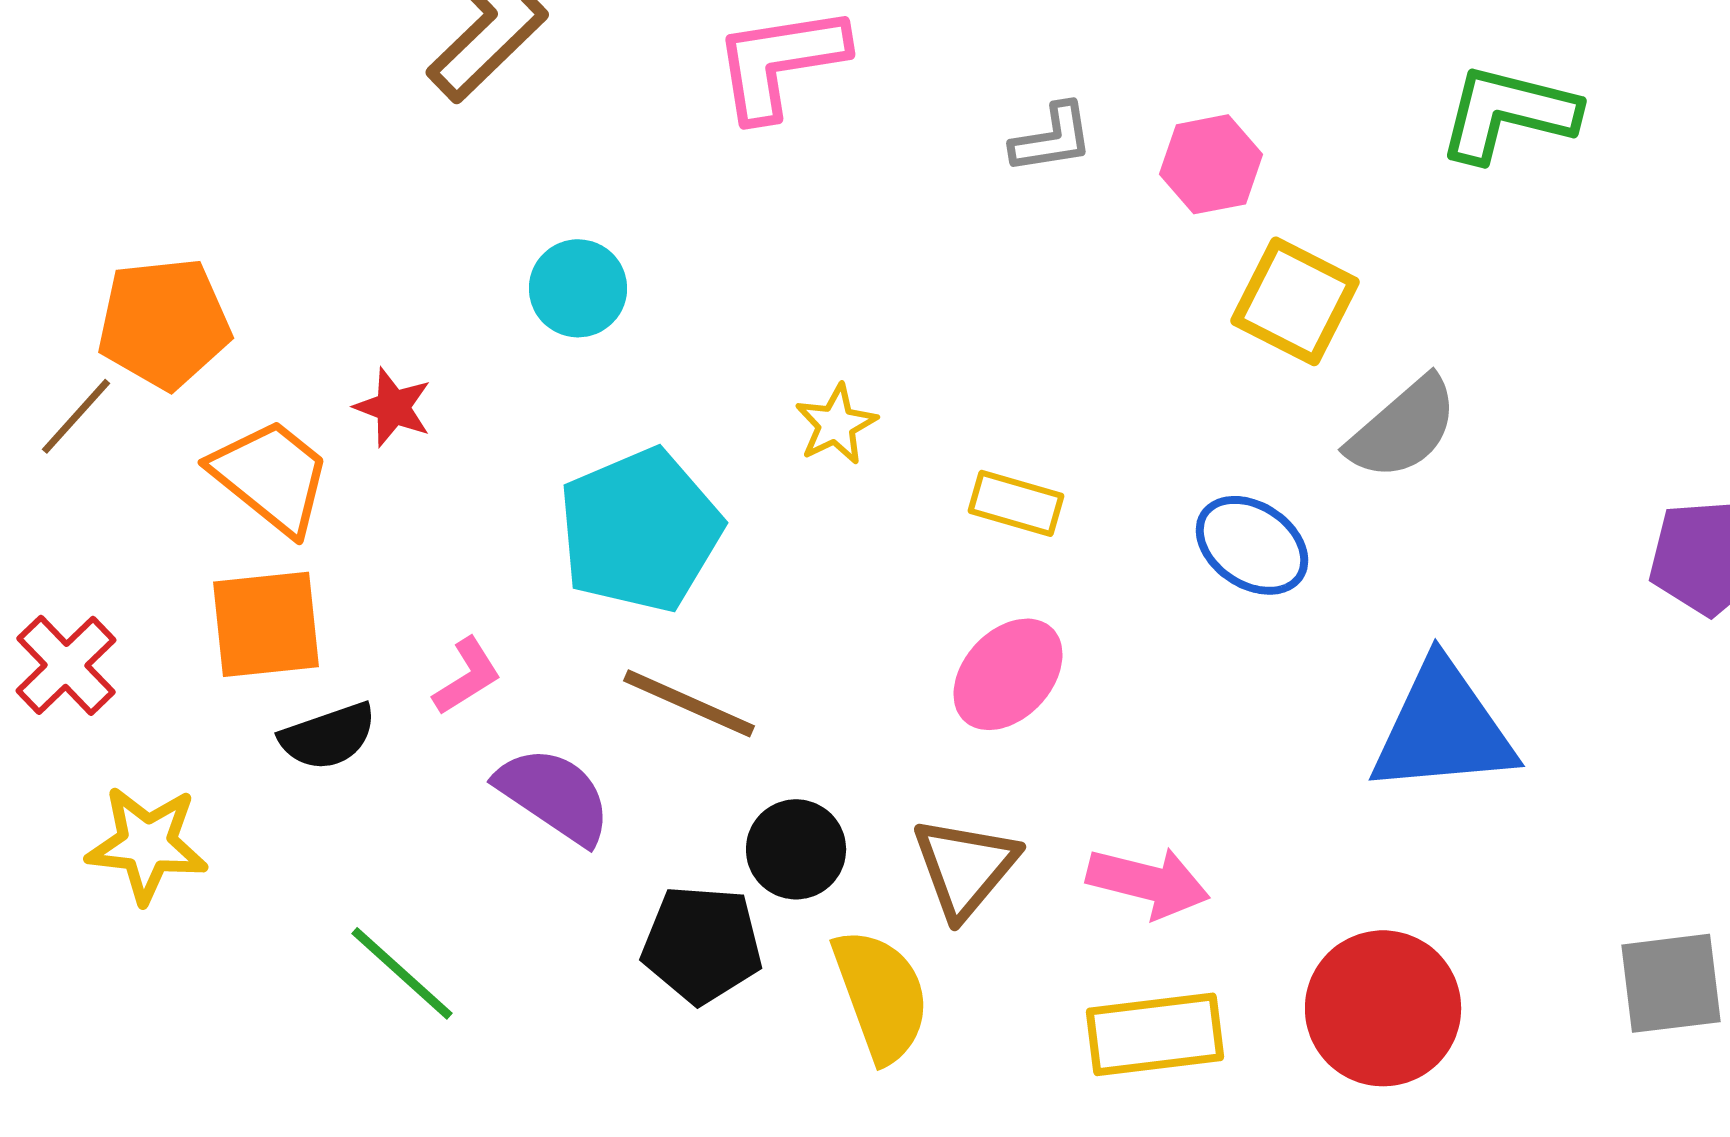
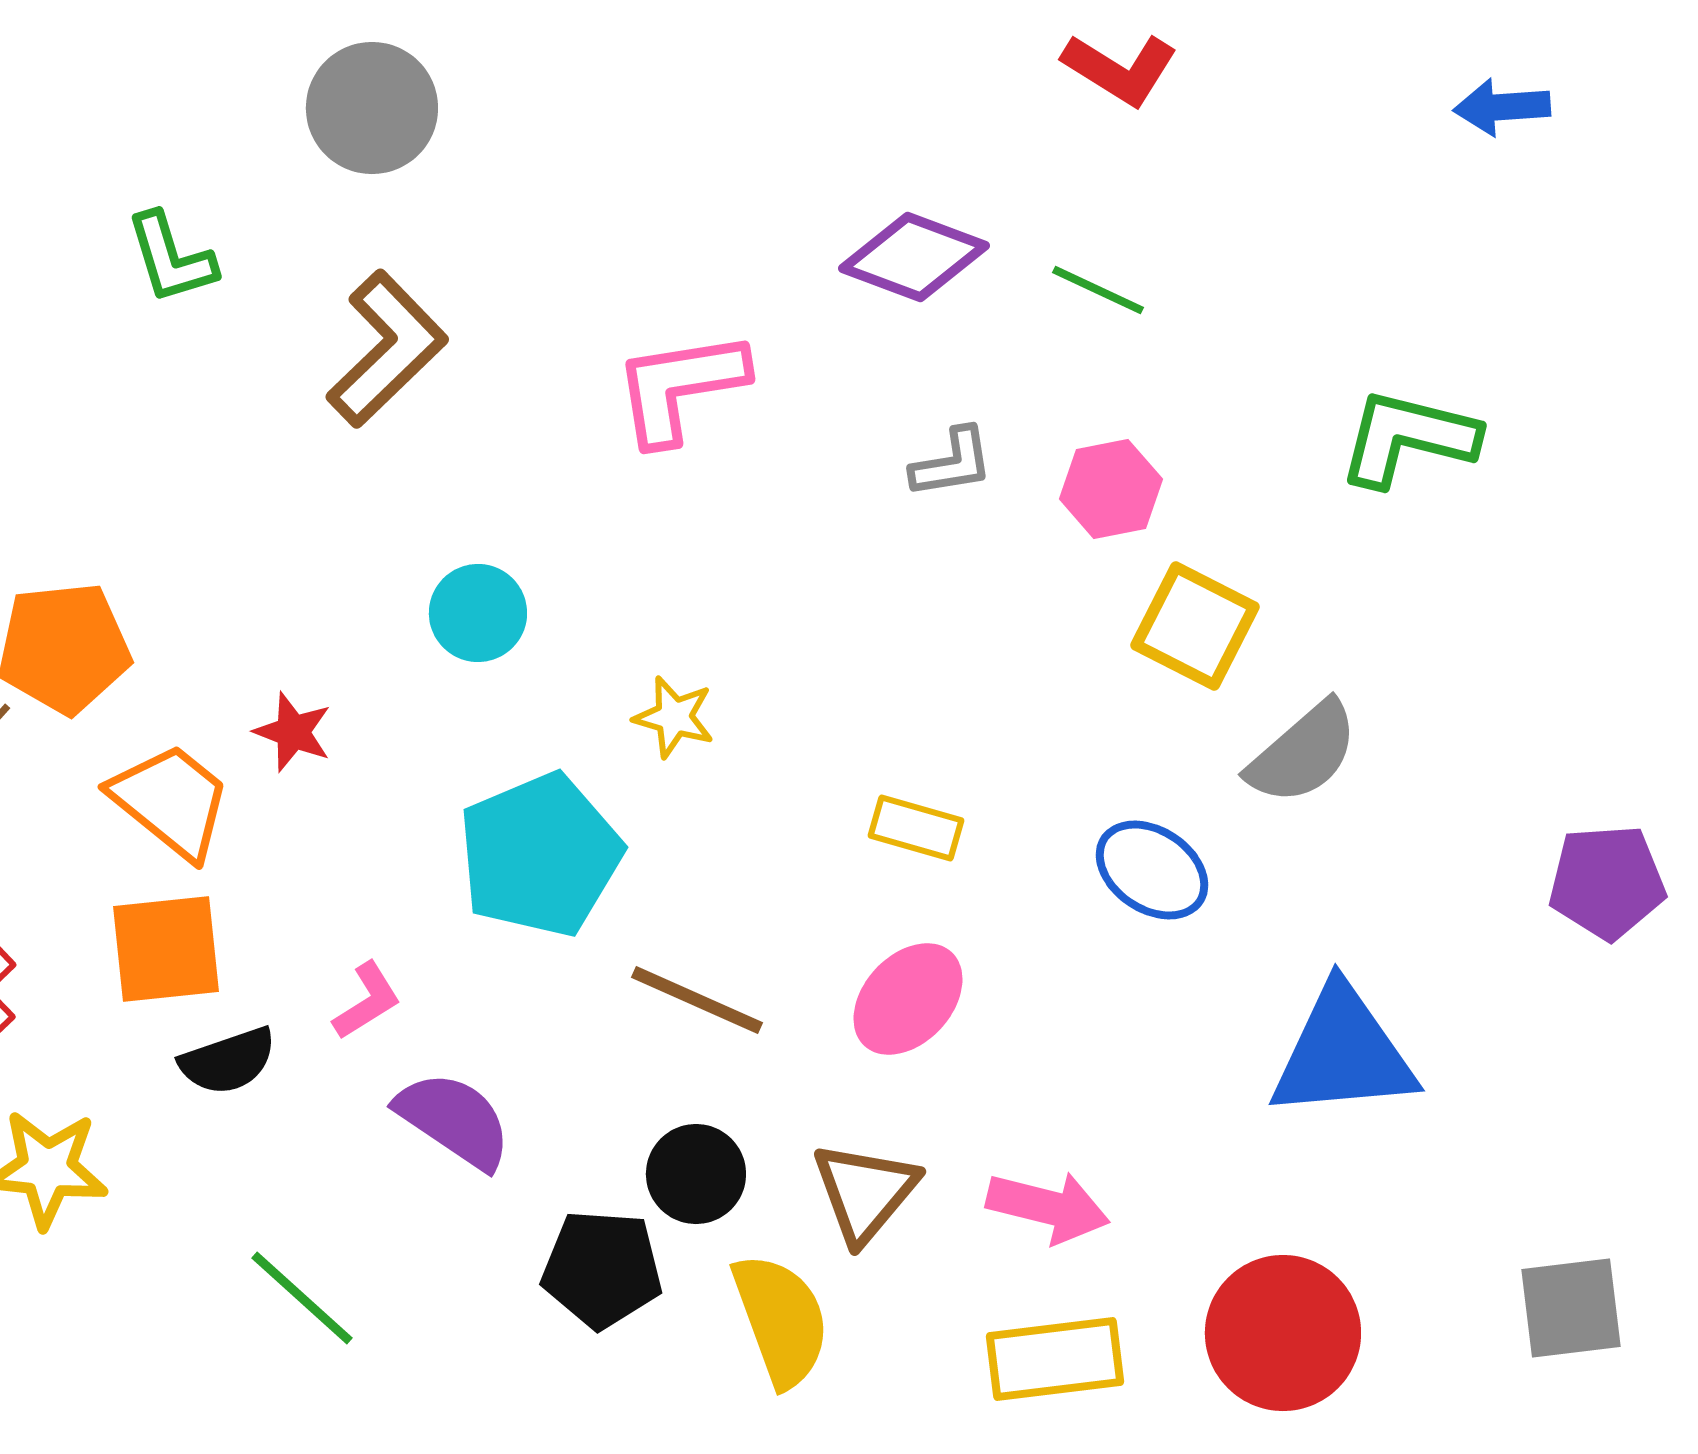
yellow star: (836, 424) -> (674, 717), moved, turned -30
brown line: (689, 703) -> (697, 1000), moved

